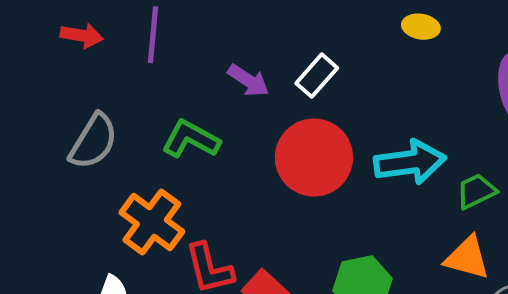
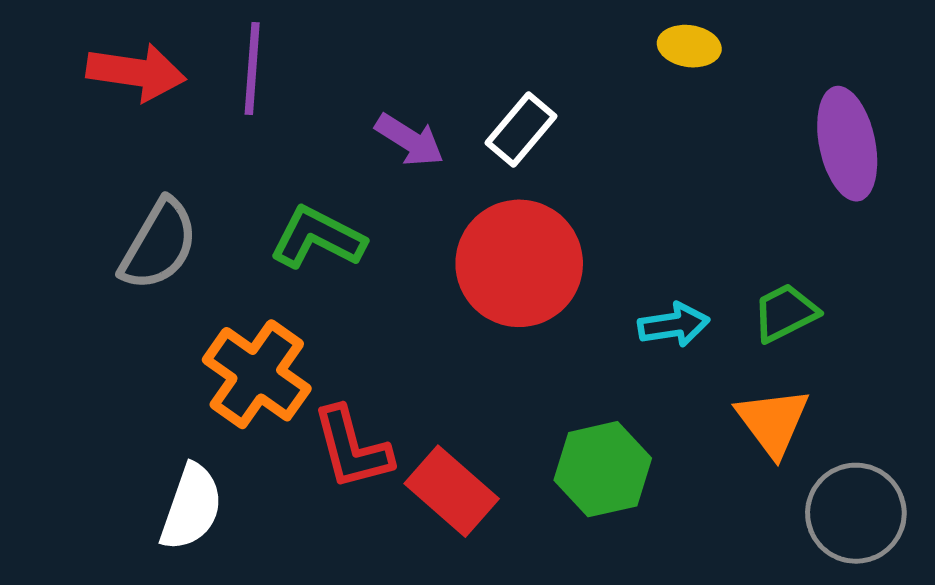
red arrow: (82, 36) -> (136, 72), size x1.4
cyan arrow: (410, 162) -> (674, 325), moved, size x0.6
orange triangle: (467, 258) -> (773, 422), turned 39

